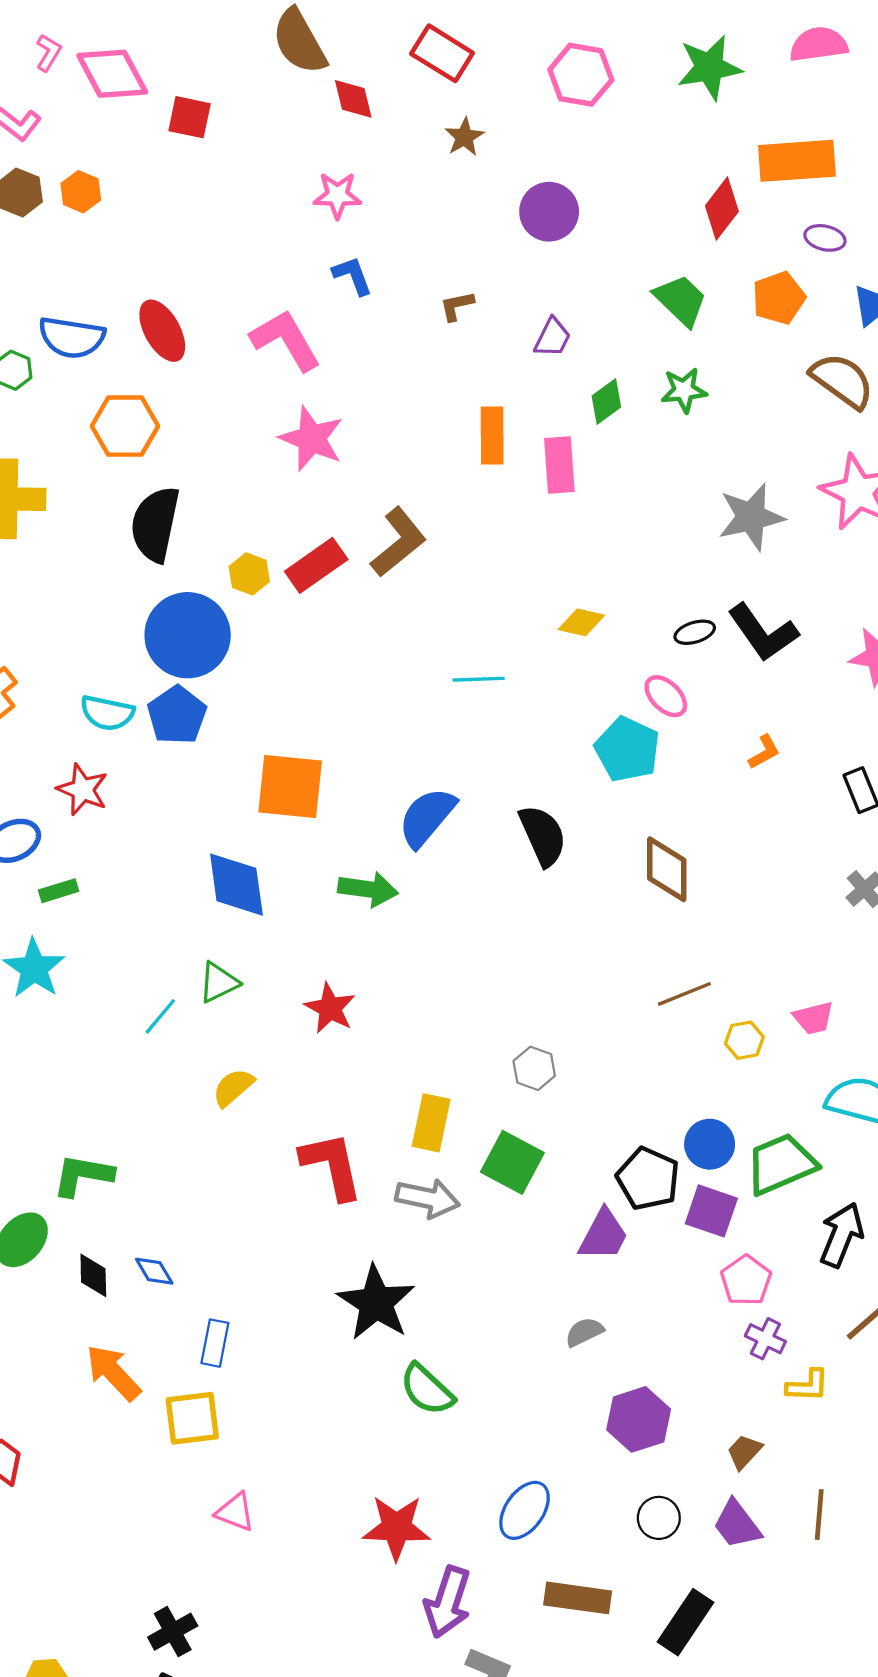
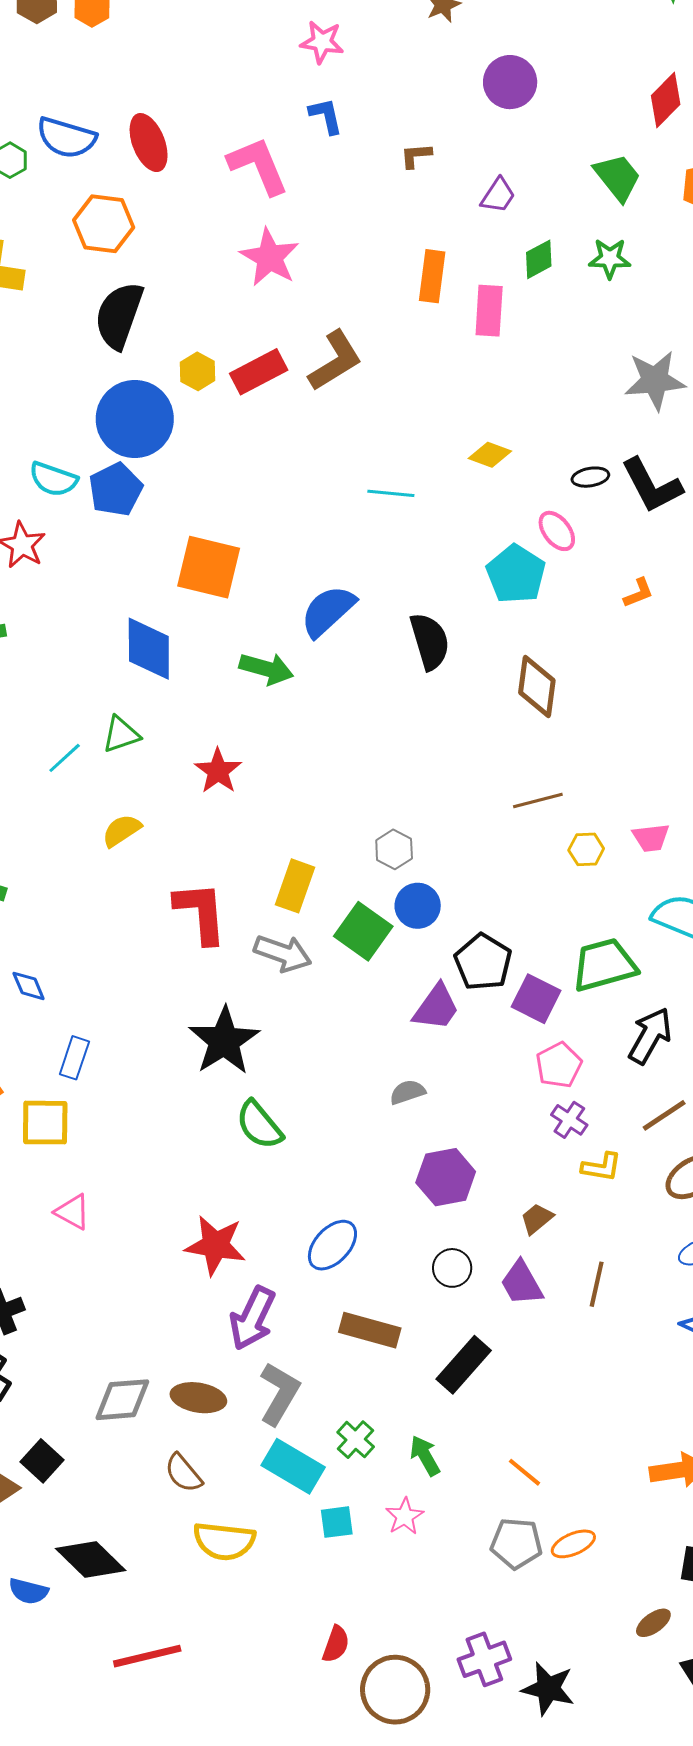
blue circle: (710, 1144) -> (418, 906), moved

